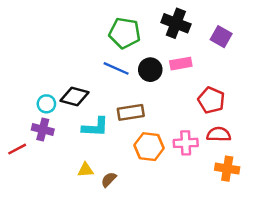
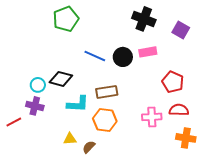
green pentagon: (125, 33) -> (66, 19), moved, turned -30
orange hexagon: (149, 147) -> (105, 120), moved

